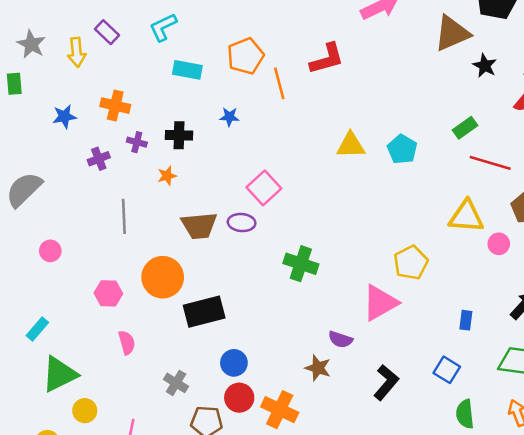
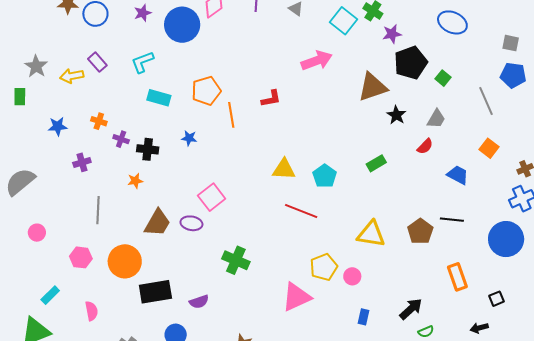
yellow arrow: (77, 52) -> (72, 76), turned 80
red L-shape: (327, 59) -> (271, 99), size x0.7
orange cross: (115, 106) -> (99, 121), size x0.7
purple cross: (137, 142) -> (121, 139), moved
red line: (490, 163) -> (301, 211), moved
brown trapezoid: (199, 226) -> (157, 223), turned -60
pink circle: (499, 244) -> (352, 276), moved
pink hexagon: (108, 293) -> (81, 257), moved
cyan rectangle: (37, 329) -> (50, 295), moved
purple semicircle: (340, 339) -> (199, 302), moved, turned -42

